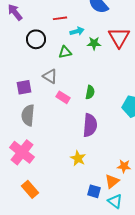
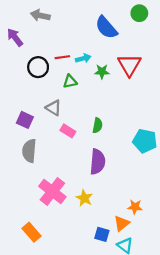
red line: (60, 18) -> (62, 57), moved
purple square: (24, 87) -> (25, 120), turned 35
pink cross: (22, 152) -> (52, 191), moved

